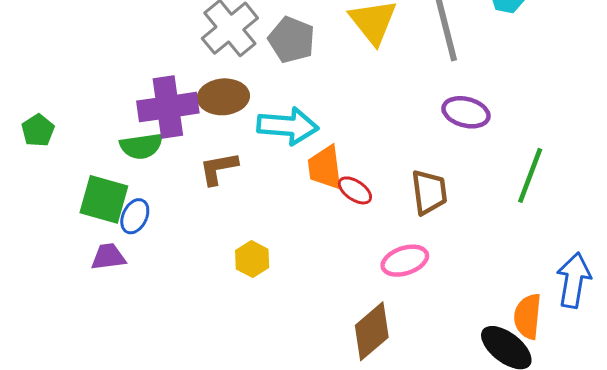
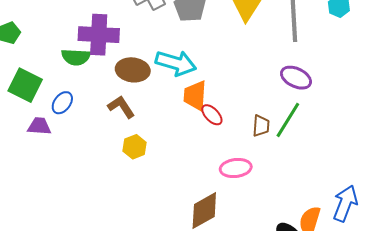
brown ellipse: (223, 97) -> (133, 70), moved
brown L-shape: (219, 168) -> (121, 107), moved, turned 56
green line: (530, 175) -> (288, 120), moved
brown trapezoid: (429, 192) -> (261, 126), size x0.7
green square: (104, 199) -> (25, 85), moved

